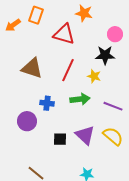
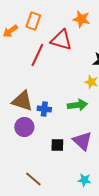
brown triangle: (32, 68) -> (22, 101), moved
red line: (68, 70) -> (37, 55), moved

